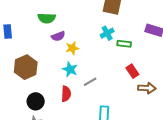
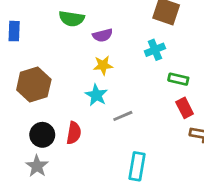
purple semicircle: (58, 36) -> (103, 35), moved
green rectangle: (124, 44) -> (178, 79), moved
red semicircle: (66, 94) -> (74, 133), moved

